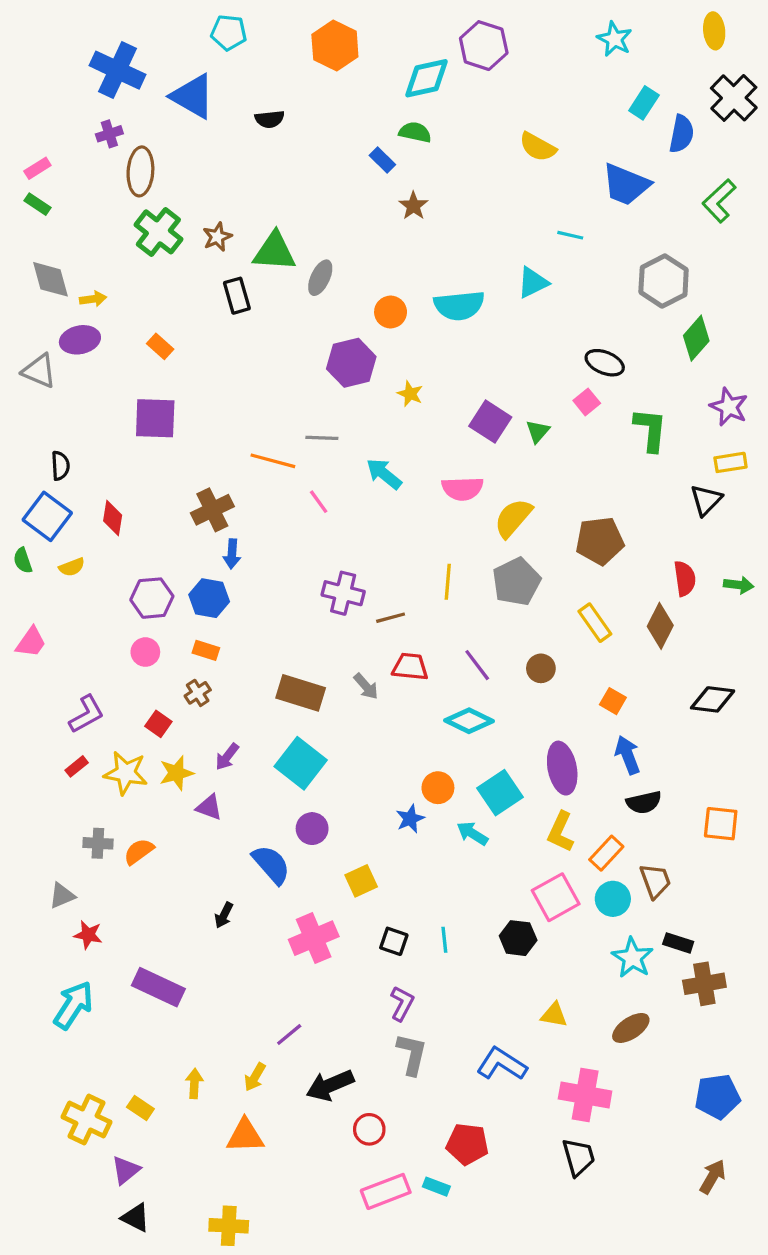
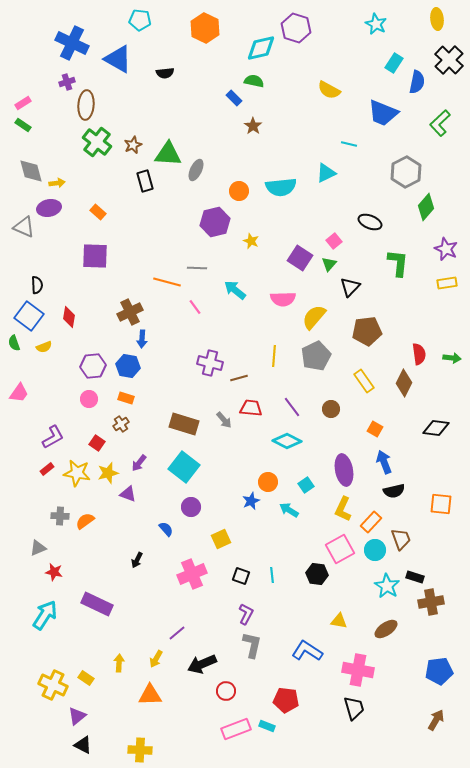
pink square: (587, 402) -> (334, 241), moved
black triangle: (706, 500) -> (350, 287), moved
cyan square: (500, 793) -> (306, 485), size x0.6
blue semicircle: (271, 865) -> (166, 529), size x0.6

